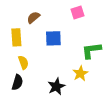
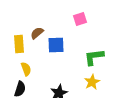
brown semicircle: (33, 17) -> (37, 33), moved
yellow star: (80, 73) -> (92, 82), moved

